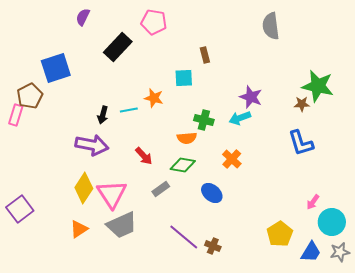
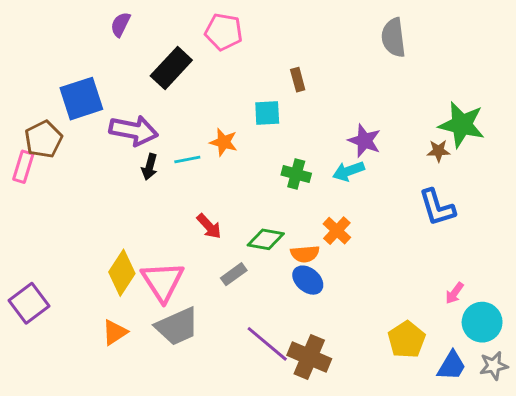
orange semicircle: (187, 138) -> (305, 254), moved
purple arrow: (92, 145) -> (134, 130), moved
brown cross: (213, 246) -> (309, 357), size x1.8

